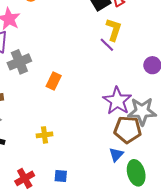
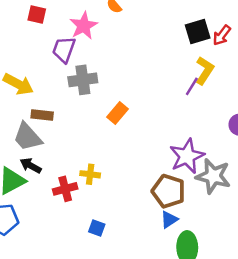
purple line: (107, 45) -> (192, 86), turned 63
brown pentagon: (128, 130) -> (168, 191), moved
red cross: (25, 178) -> (65, 189), moved

